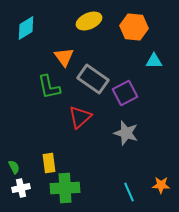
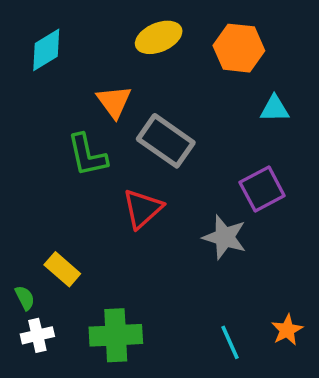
purple square: (125, 93) -> (262, 189), moved
yellow rectangle: (49, 163) -> (62, 269), moved, turned -42
orange star: (161, 185) -> (287, 330), turned -30

